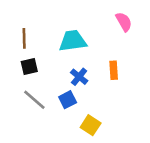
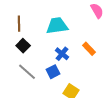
black square: (29, 66) -> (23, 46), turned -32
orange rectangle: (114, 70) -> (89, 49), turned -40

